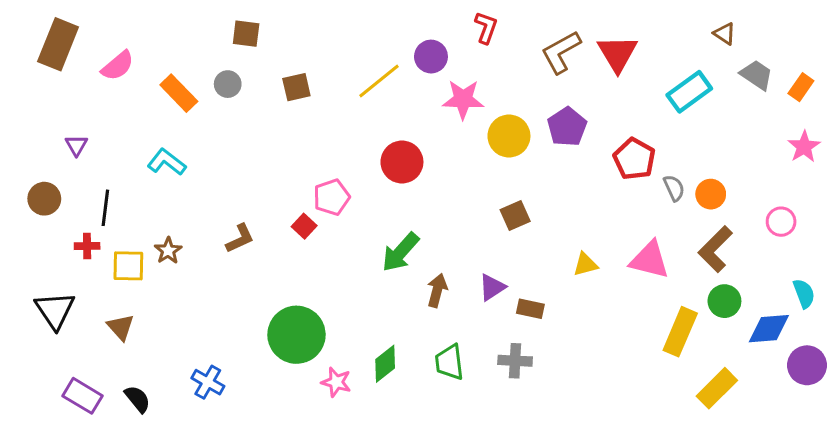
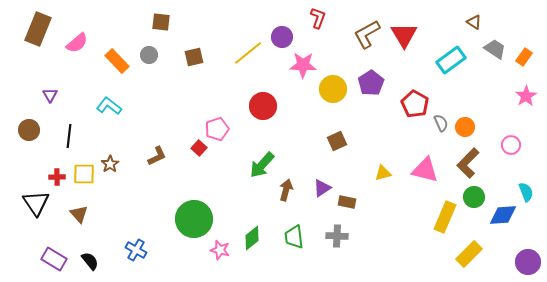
red cross: (87, 246) -> (57, 177), moved
purple circle: (807, 365) -> (528, 262), moved

